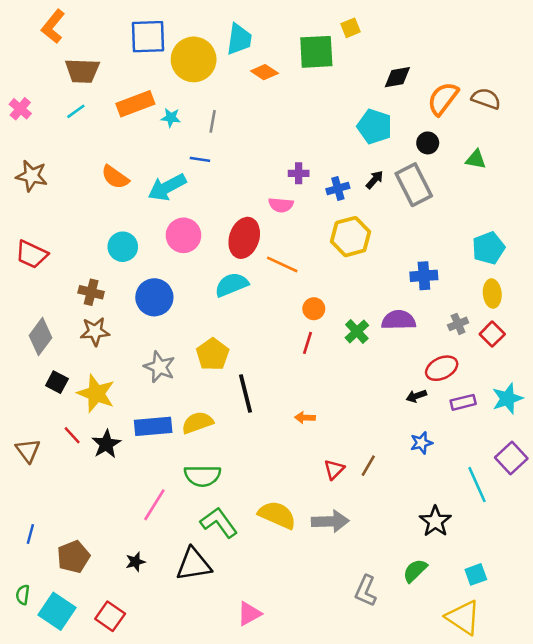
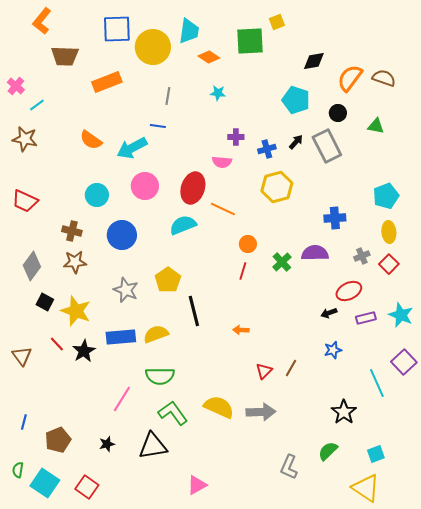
cyan line: (76, 111) -> (37, 105), moved
cyan star: (171, 118) -> (218, 93), moved
cyan star: (507, 399) -> (401, 315), turned -30

